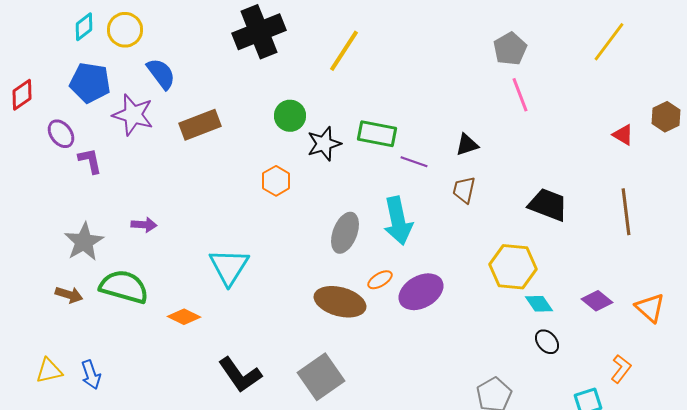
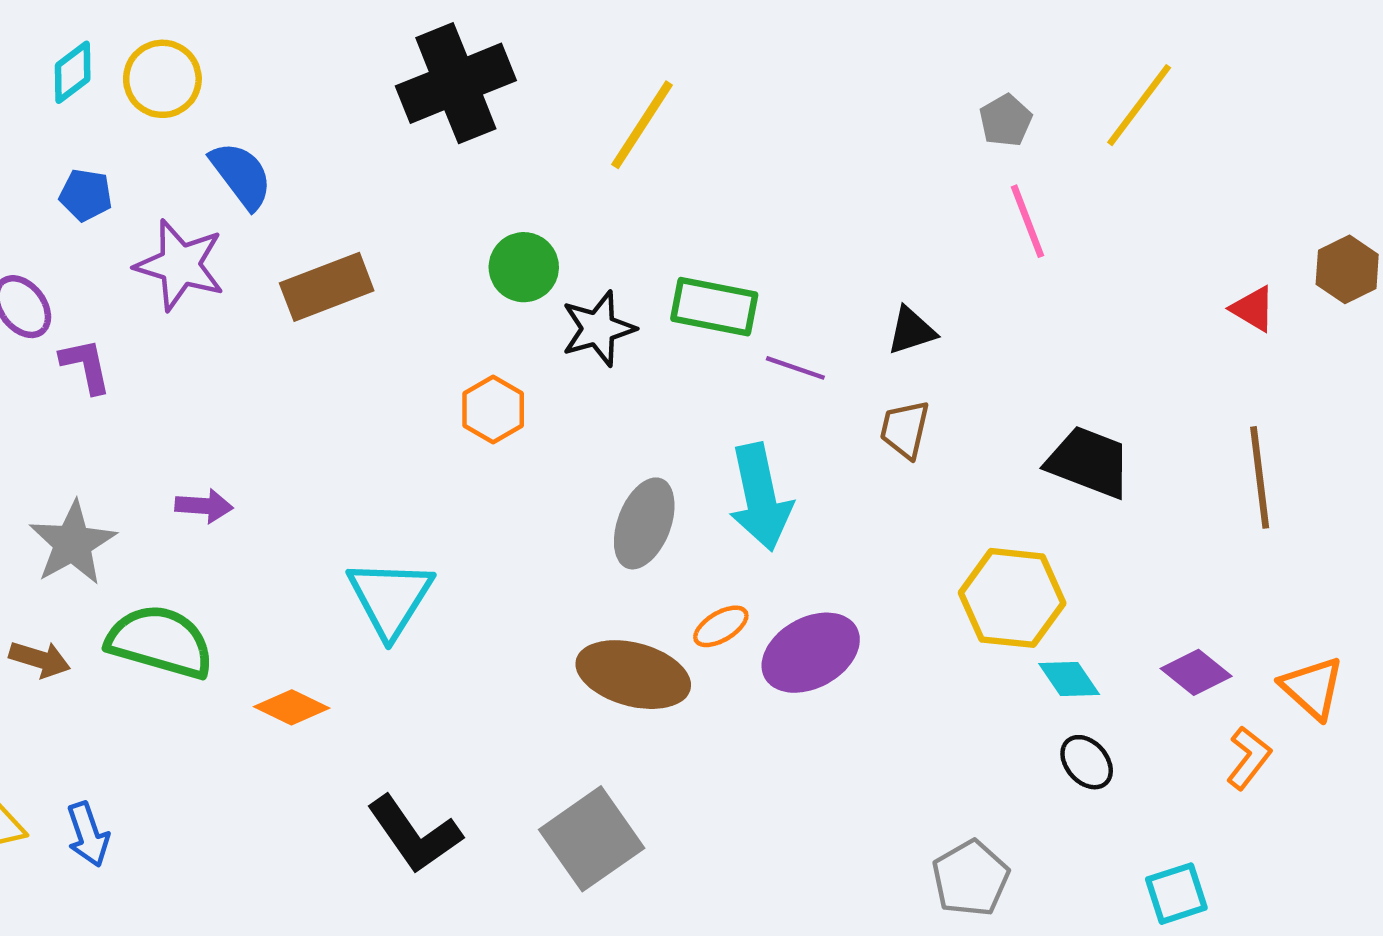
yellow line: (609, 42) -> (1139, 105), moved
gray pentagon: (510, 49) -> (1006, 120), size x0.7
blue pentagon: (90, 83) -> (86, 195), size x0.6
orange L-shape: (621, 369) -> (1249, 758), moved

